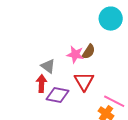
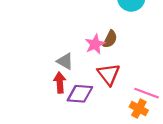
pink star: (75, 54) -> (95, 44), turned -30

